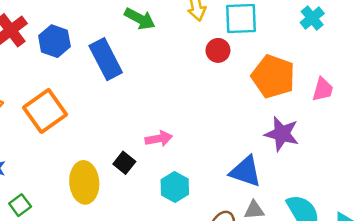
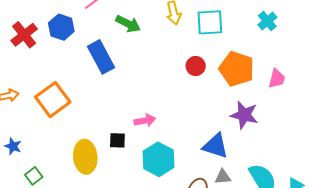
blue hexagon: (54, 41) -> (61, 27), moved
red circle: (218, 50) -> (196, 66), moved
black square: (124, 163) -> (117, 140), turned -36
cyan hexagon: (175, 187) -> (158, 159), size x1.4

